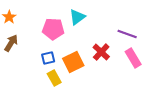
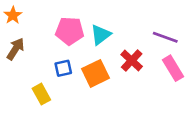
cyan triangle: (77, 17) -> (101, 35), moved
yellow rectangle: (54, 78) -> (41, 94), moved

